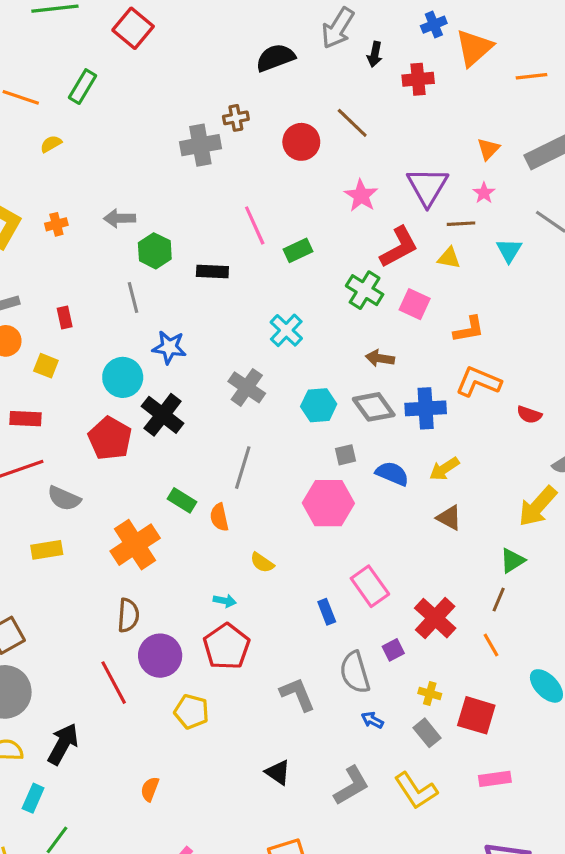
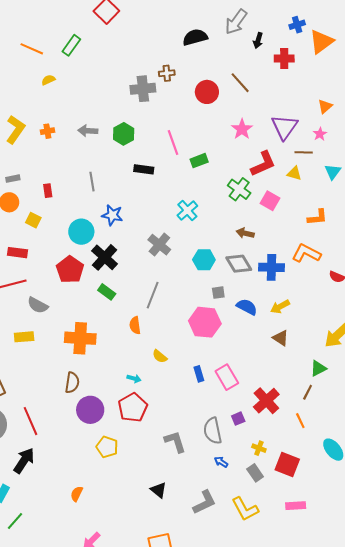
green hexagon: (155, 251) -> (124, 134), moved
orange L-shape: (469, 329) -> (317, 217), moved
green rectangle: (182, 500) -> (107, 292), moved
orange cross: (135, 545) -> (80, 338), turned 32
blue rectangle: (327, 612) -> (199, 374), moved
red line: (114, 683) -> (31, 421), moved

